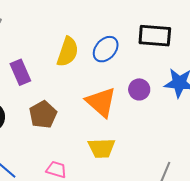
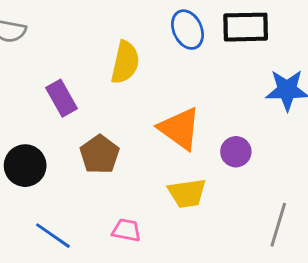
blue ellipse: (106, 49) -> (188, 30), moved, turned -60
purple circle: (139, 89) -> (236, 152), moved

